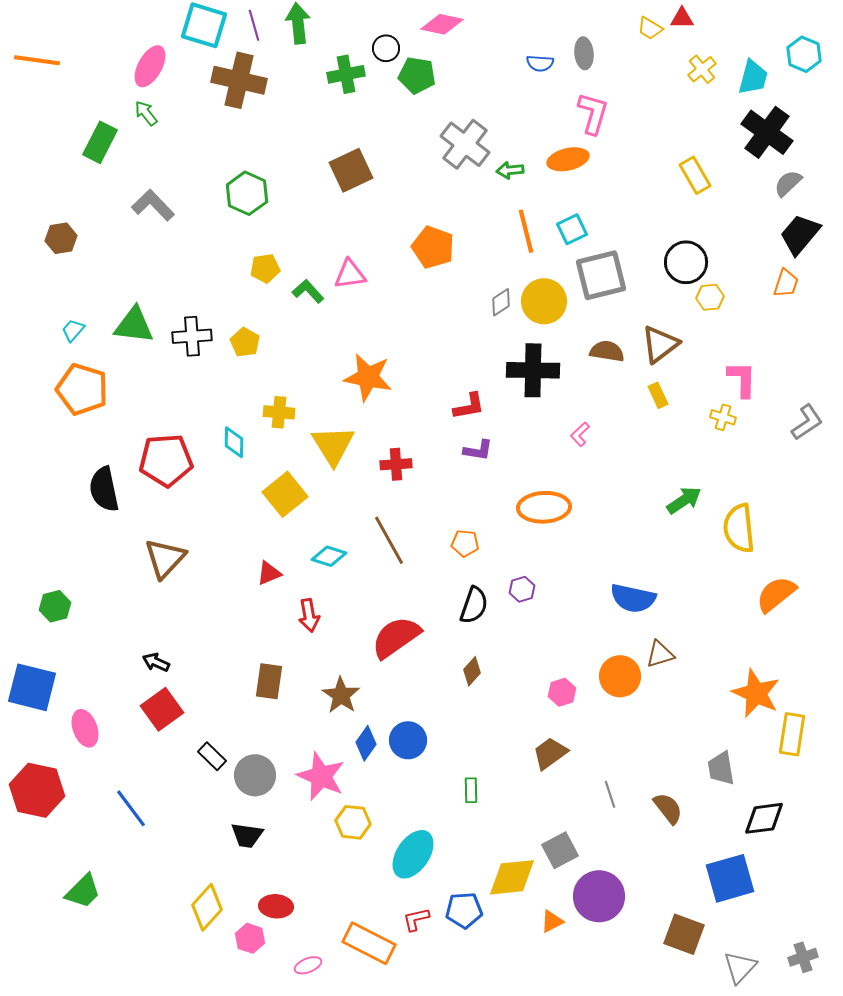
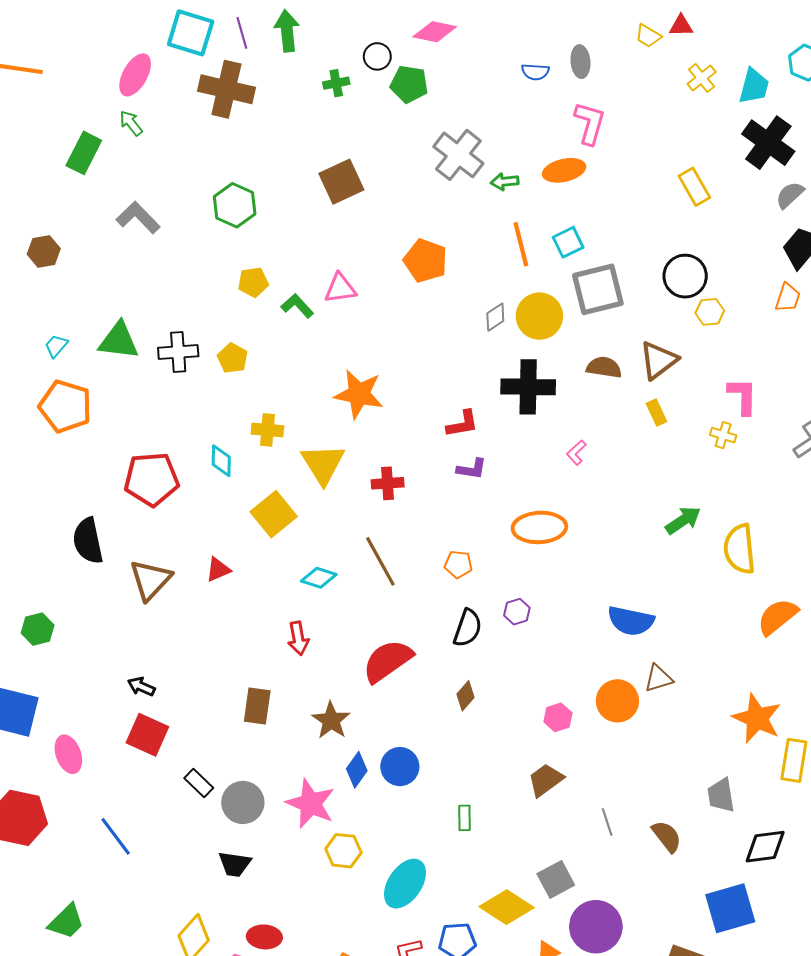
green cross: (346, 74) -> (336, 83), size x0.7
black semicircle: (104, 489) -> (88, 541), moved
red triangle: (269, 573) -> (218, 570), moved
red square: (162, 709) -> (147, 735), turned -30
yellow diamond: (512, 877) -> (507, 907), turned 39

